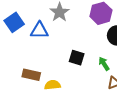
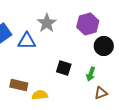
green arrow: (104, 64) -> (91, 74), turned -128

